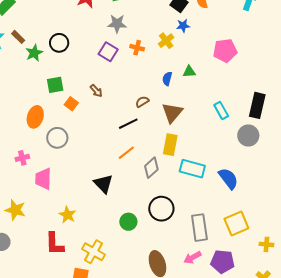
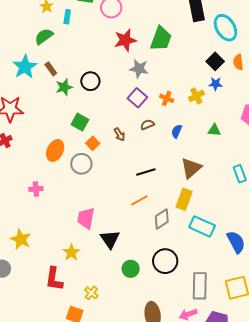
gray star: (117, 24) -> (139, 69), moved
blue semicircle: (167, 79) -> (177, 131), moved
green square: (55, 85) -> (80, 122), turned 30
brown semicircle: (142, 102) -> (147, 125), moved
gray circle: (57, 138) -> (81, 164), moved
pink trapezoid: (43, 179) -> (86, 218), moved
black triangle: (103, 184) -> (110, 239), moved
yellow cross: (93, 252) -> (91, 293), size x0.6

